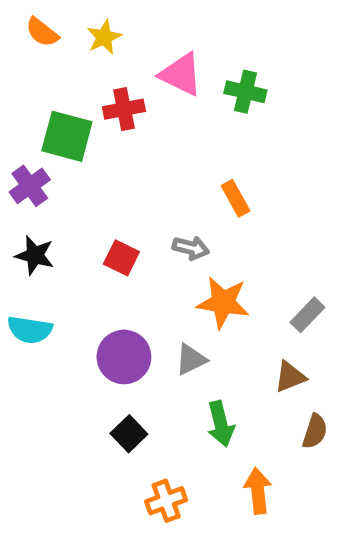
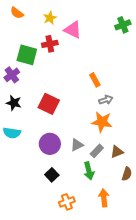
yellow star: (104, 37) -> (50, 18), moved
green cross: (245, 92) -> (123, 25), moved, turned -35
gray arrow: (191, 248) -> (106, 100), moved, turned -32
red square: (121, 258) -> (49, 104), size x1.5
orange star: (223, 302) -> (102, 122), moved
gray rectangle: (307, 315) -> (97, 151), moved

